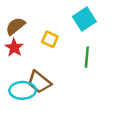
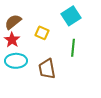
brown trapezoid: (39, 82) -> (47, 69), moved, turned 40
cyan ellipse: (23, 90) -> (16, 61), moved

